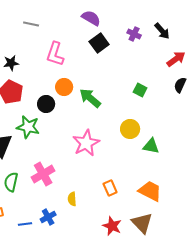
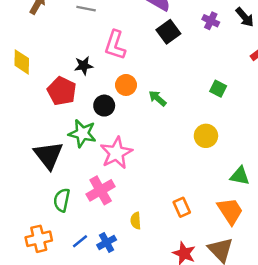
black star: (11, 63) -> (84, 66), moved
green arrow: (90, 98) -> (157, 98), size x0.7
pink star: (86, 143) -> (116, 153), moved
green triangle: (151, 146) -> (240, 176), moved
orange trapezoid: (150, 191) -> (230, 211), turned 30
blue line: (25, 224) -> (80, 241), moved, turned -32

